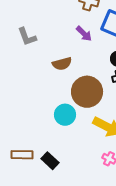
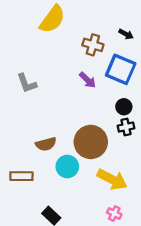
brown semicircle: (62, 64) -> (46, 144), moved
brown rectangle: (22, 155) -> (21, 176), moved

